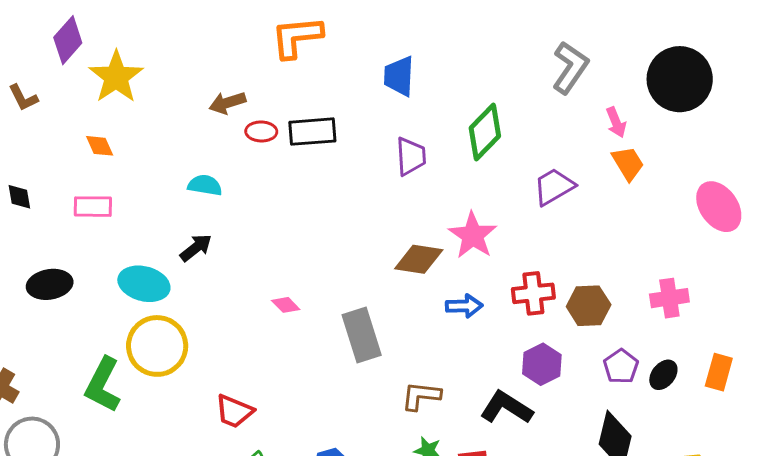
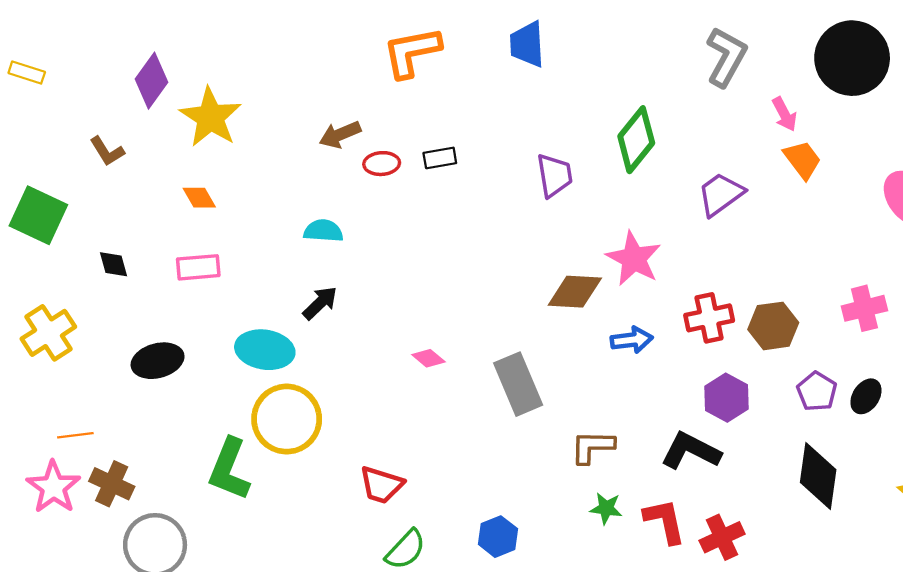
blue trapezoid: (399, 76) -> (527, 44), moved
black rectangle: (312, 132) -> (440, 158), size x0.6

